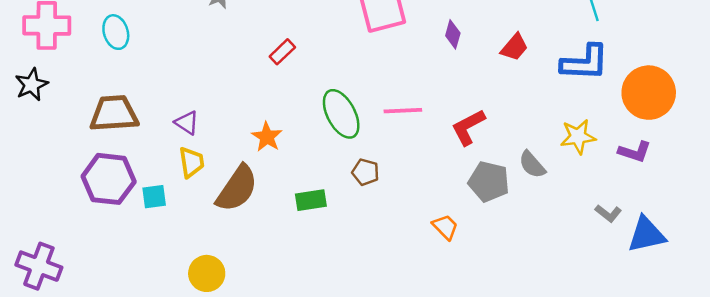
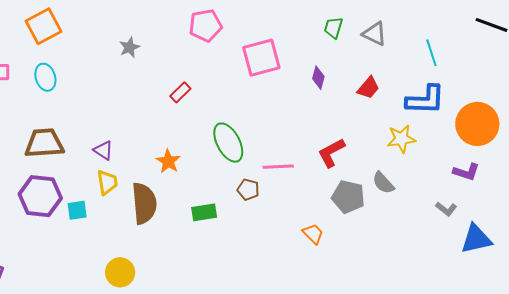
pink line: (403, 111) -> (278, 167), moved
yellow star: (578, 137) -> (401, 139), moved
brown semicircle: (237, 188) -> (144, 203), turned -39
gray L-shape: (608, 213) -> (446, 209), moved

